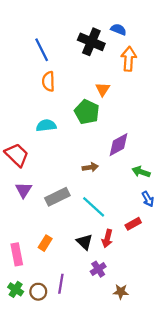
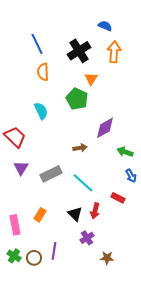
black cross: (91, 42) -> (79, 51), moved, turned 35
cyan semicircle: (46, 125) -> (41, 111), turned 72
red rectangle: (133, 224) -> (118, 198), turned 56

